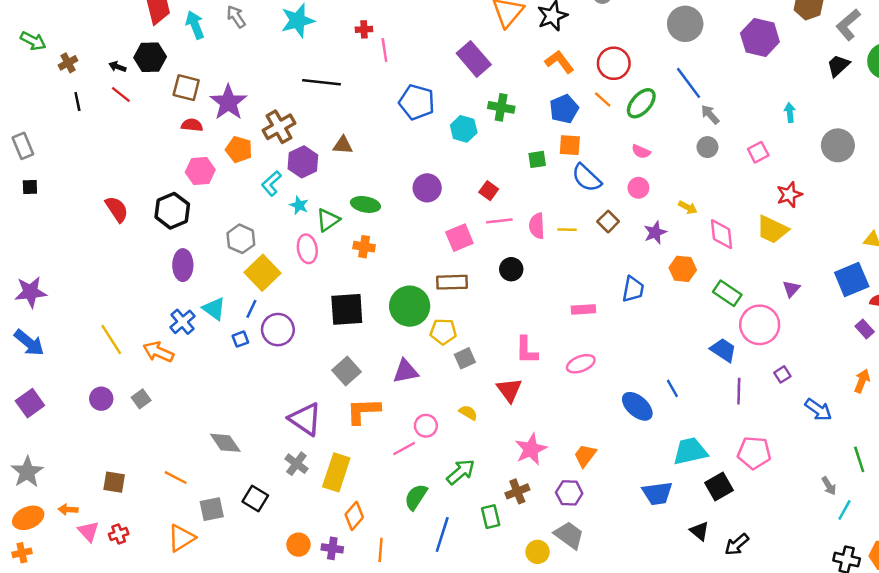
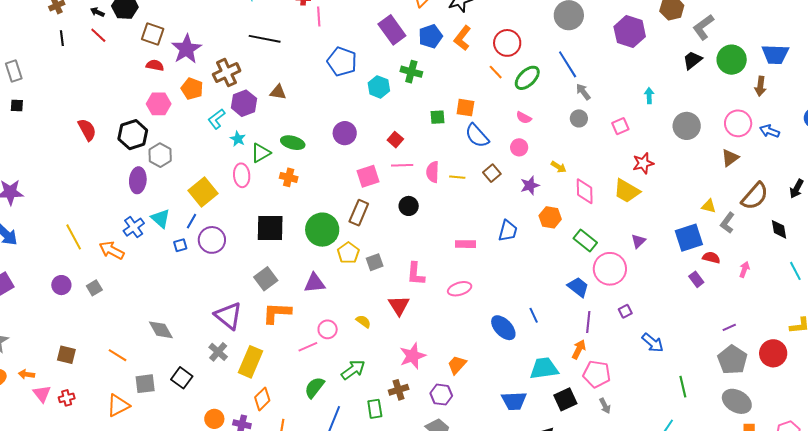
orange L-shape: (559, 62) -> (462, 38), turned -110
blue pentagon: (564, 109) -> (430, 36), moved
gray hexagon: (241, 239) -> (160, 155), moved
brown rectangle: (452, 282) -> (359, 213), turned -70
yellow pentagon: (443, 332) -> (348, 253), turned 30
gray square: (465, 358) -> (375, 262), moved
orange arrow: (862, 381) -> (579, 349), moved
gray arrow: (829, 486) -> (605, 406), moved

